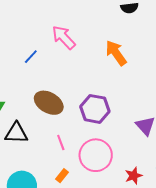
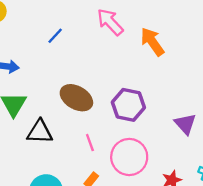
pink arrow: (64, 37) -> (110, 22), moved
blue line: (31, 57) -> (55, 36), moved

